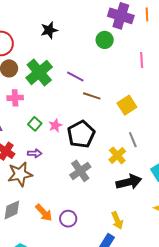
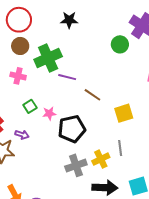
purple line: (75, 76) -> (67, 77), moved, turned -30
gray cross: (80, 171) -> (76, 165), moved

